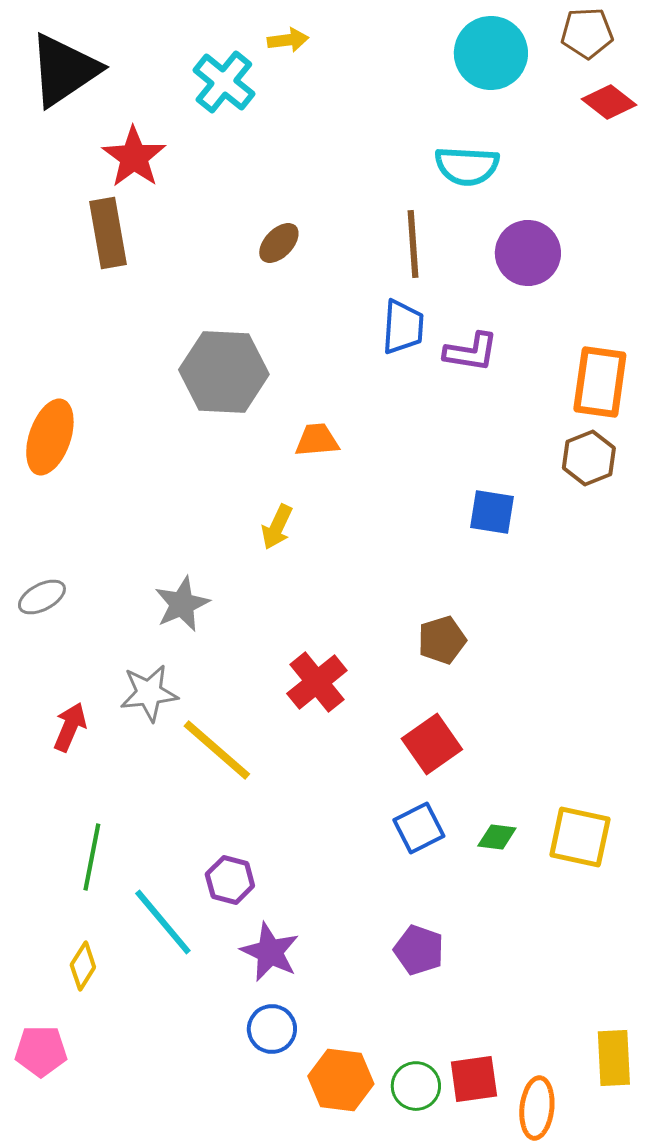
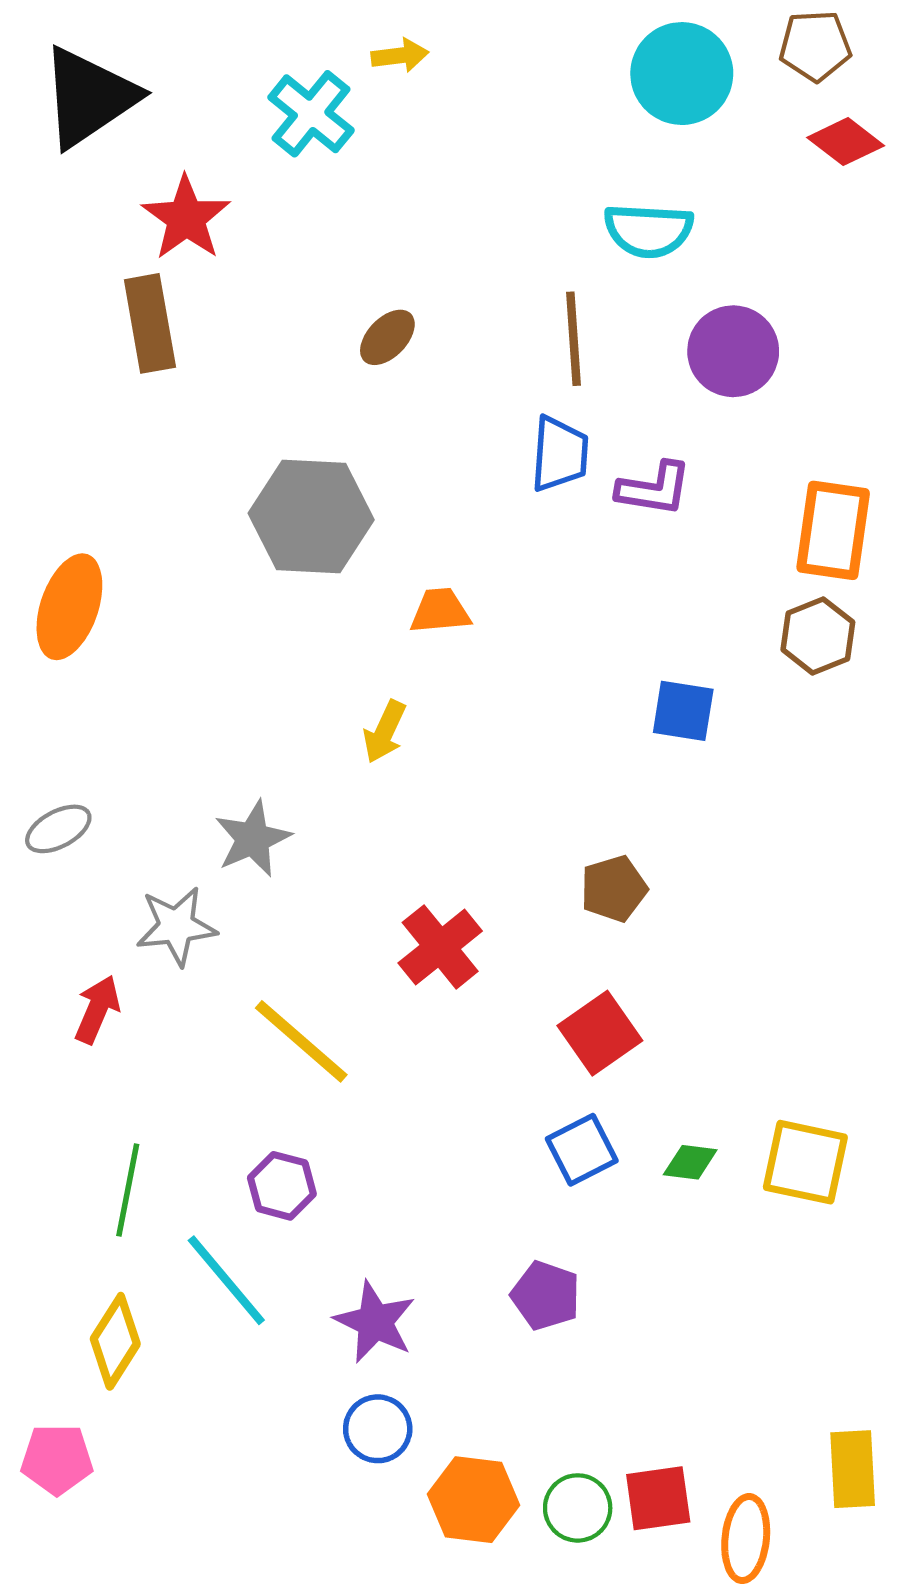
gray star: (149, 693) -> (176, 926), moved
purple hexagon: (230, 880) -> (282, 1186), moved
purple pentagon: (419, 950) -> (546, 1296), moved
yellow diamond: (83, 966) -> (115, 1341), size x1.4

